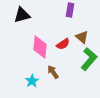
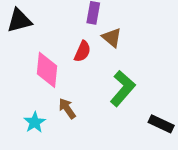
brown triangle: (82, 37) -> (112, 38), moved
red semicircle: (63, 44) -> (83, 51), moved, turned -32

